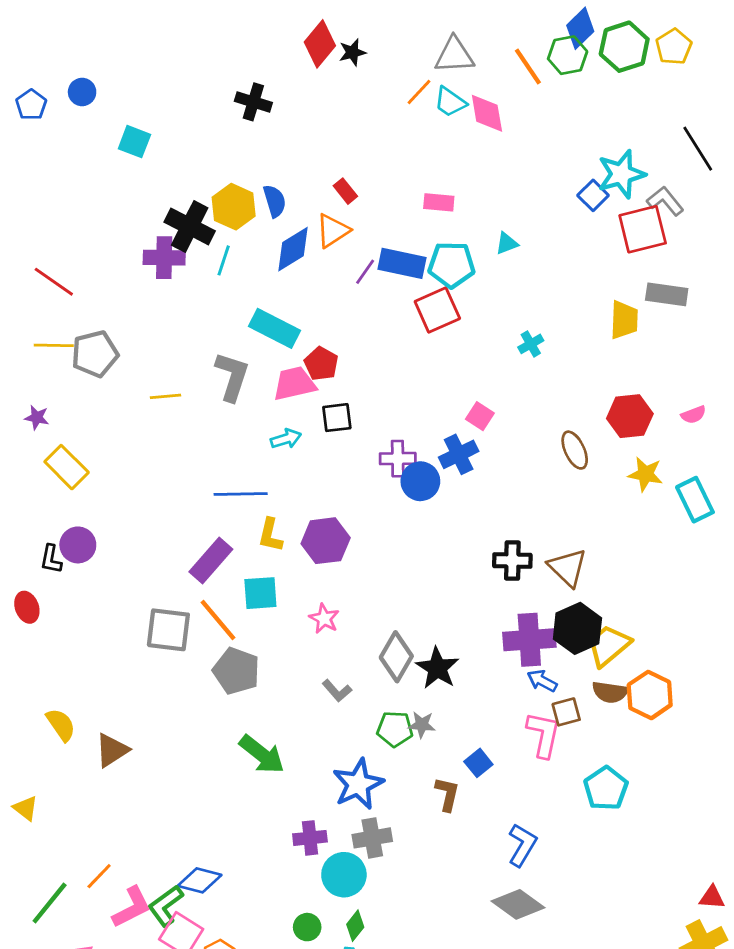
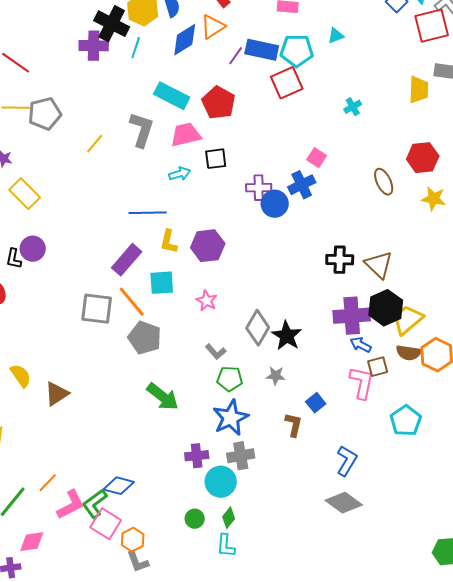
red pentagon: (321, 364) -> (219, 103), moved, size x1.4
yellow line: (166, 396) -> (95, 144), turned -45
green pentagon: (395, 729) -> (230, 379), moved

